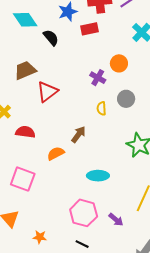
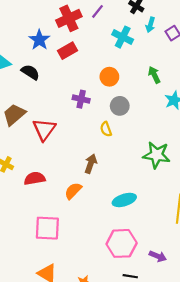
purple cross: (98, 78) -> (81, 99), moved
gray circle: (126, 99) -> (120, 106), moved
purple arrow: (116, 220) -> (158, 256), moved

